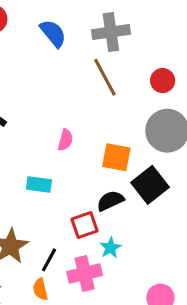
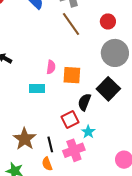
orange square: (116, 157) -> (72, 75), moved
cyan rectangle: (39, 184) -> (37, 88), moved
black semicircle: (110, 201) -> (84, 102), turned -36
black line: (49, 260) -> (50, 144), turned -35

